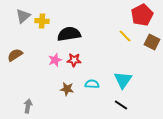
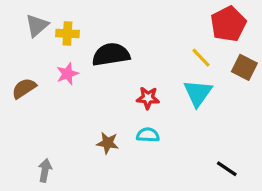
pink star: (55, 60) -> (67, 74), moved
red star: (74, 60) -> (148, 98), moved
cyan triangle: (123, 80) -> (198, 93), moved
black line: (121, 105) -> (227, 169), moved

